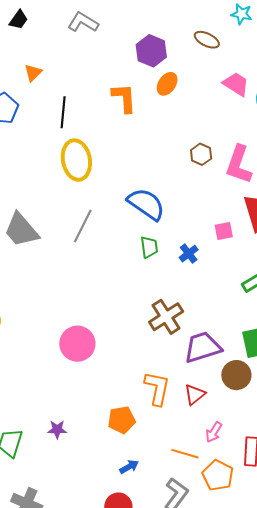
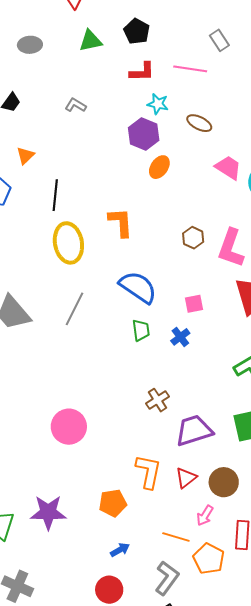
cyan star: (241, 14) -> (158, 104), moved
gray L-shape: (83, 22) -> (76, 105), size x0.7
orange L-shape: (124, 98) -> (121, 222), moved
pink square: (224, 231) -> (194, 304), moved
brown cross: (166, 317) -> (158, 400), size x0.7
brown circle: (236, 375) -> (224, 482), moved
purple star: (57, 429) -> (48, 512), size x1.8

